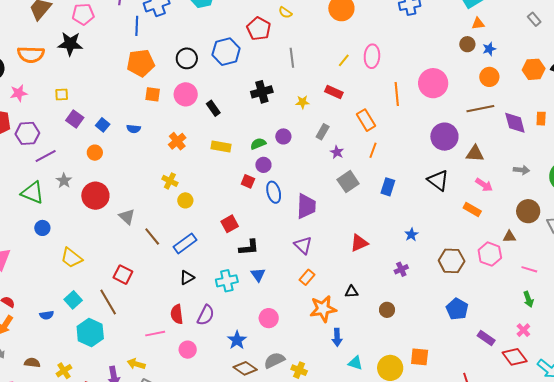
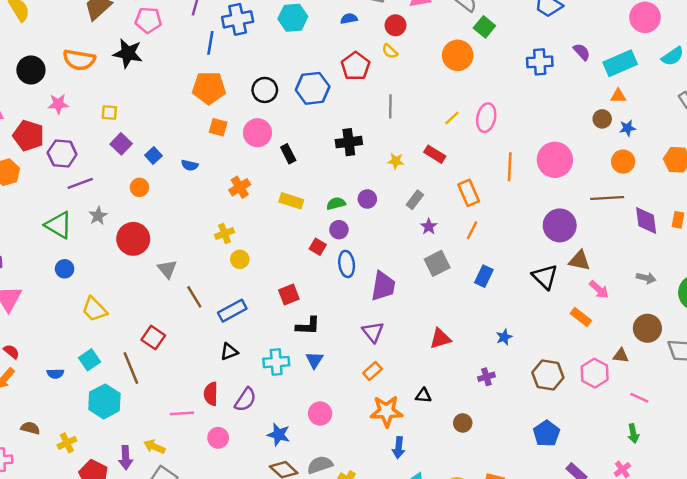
brown triangle: (475, 154) -> (579, 261), moved
yellow cross: (170, 181) -> (225, 234), turned 35
blue star: (237, 340) -> (279, 435), turned -30

